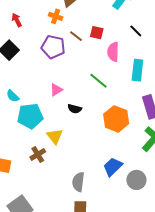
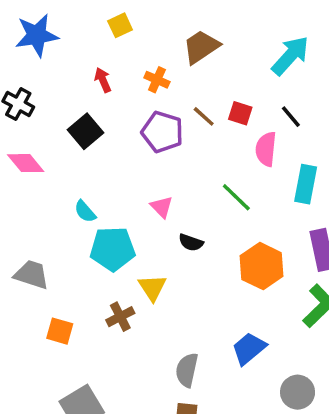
orange cross: (56, 16) -> (157, 80), moved
black line: (136, 31) -> (291, 117), moved
pink triangle: (56, 90) -> (162, 207), turned -48
gray circle: (136, 180) -> (298, 392), moved

